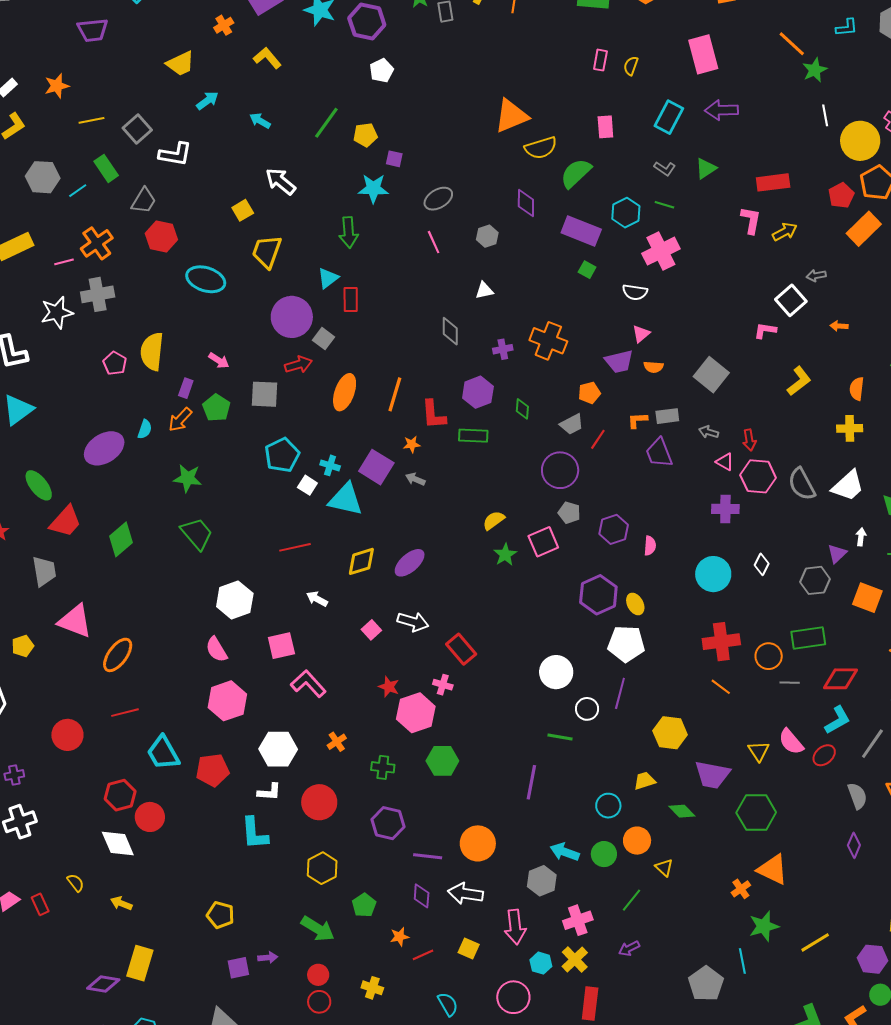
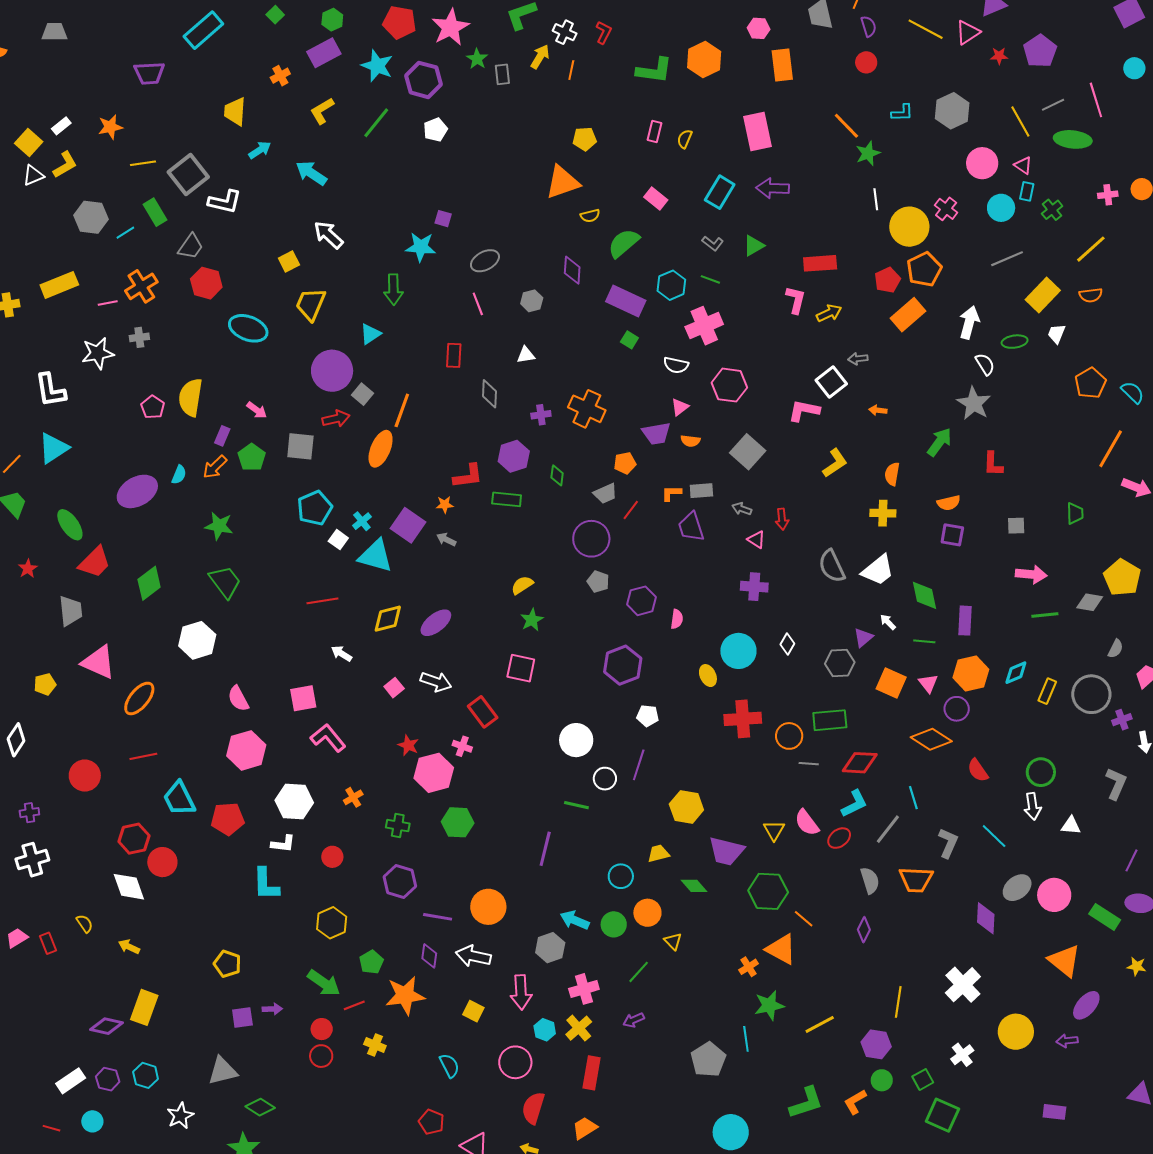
yellow L-shape: (267, 58) -> (322, 111), turned -84
yellow trapezoid: (180, 64) -> (235, 112), turned 116
cyan arrow: (260, 121) -> (311, 173), size x1.5
green line: (326, 123) -> (376, 123), moved
pink rectangle: (605, 127) -> (656, 198), turned -50
gray square: (137, 129) -> (188, 174), size x1.4
yellow pentagon: (365, 135) -> (585, 139), moved
yellow semicircle: (541, 148) -> (590, 216), size x0.6
gray cross: (98, 294) -> (139, 337), size x0.6
red rectangle: (351, 299) -> (454, 355), moved
pink L-shape: (765, 330) -> (804, 411), size x1.4
orange line: (395, 394) -> (402, 410), moved
red L-shape: (434, 415) -> (468, 476), turned -96
cyan cross: (330, 465) -> (362, 521), turned 30
pink hexagon: (758, 476) -> (729, 385), moved
white arrow: (861, 537) -> (888, 622), turned -54
pink square: (543, 542) -> (521, 668), moved, turned 32
white hexagon: (235, 600) -> (197, 640), moved
yellow ellipse: (635, 604) -> (708, 676), moved
white pentagon: (626, 644) -> (648, 716), size x0.6
orange line: (721, 687) -> (804, 919), moved
red circle: (319, 802) -> (332, 857), size x0.6
orange star: (400, 937) -> (405, 995), size x2.0
red line: (423, 955) -> (354, 1005), moved

